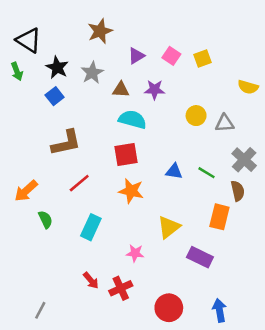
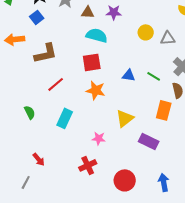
orange arrow: (26, 191) -> (15, 39), moved, turned 36
red arrow: (91, 280) -> (39, 159), moved

